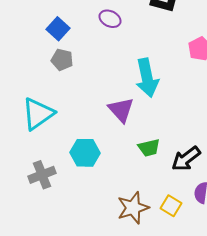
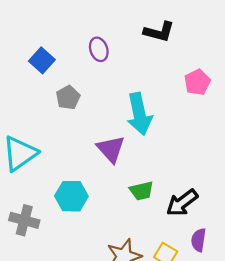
purple ellipse: (110, 19) -> (99, 49), turned 45
gray pentagon: (62, 60) -> (68, 98), moved, turned 30
gray cross: (42, 175) -> (24, 220), turned 36

